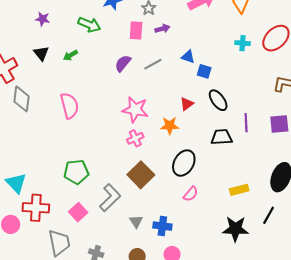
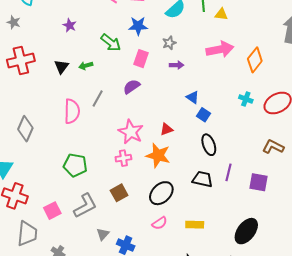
pink rectangle: (136, 30) -> (141, 59), moved
black triangle: (41, 53) -> (61, 67), moved
gray line: (153, 64) -> (98, 98), moved, turned -48
gray diamond: (22, 99) -> (25, 129), moved
red triangle: (187, 104) -> (166, 129), moved
orange star: (170, 126) -> (158, 155), size x1.4
green pentagon: (76, 172) -> (75, 165), moved
brown square: (141, 175) -> (119, 193), size x0.7
yellow rectangle: (239, 190) -> (195, 225), moved

